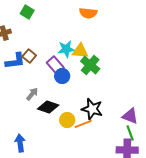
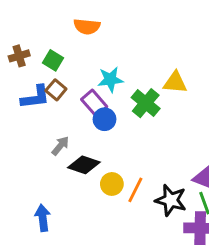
green square: (27, 12) -> (53, 60), moved
orange semicircle: (88, 13) -> (87, 27), moved
yellow triangle: (80, 51) -> (175, 82), moved
black star: (92, 109) -> (171, 200), moved
orange line: (83, 124) -> (135, 190), turned -42

